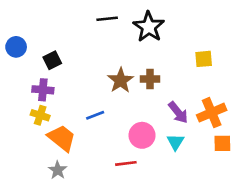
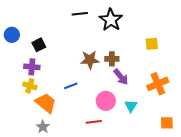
brown star: (121, 80) -> (90, 60), turned 30
purple arrow: (178, 113) -> (121, 77), moved
orange square: (222, 143) -> (167, 123), moved

